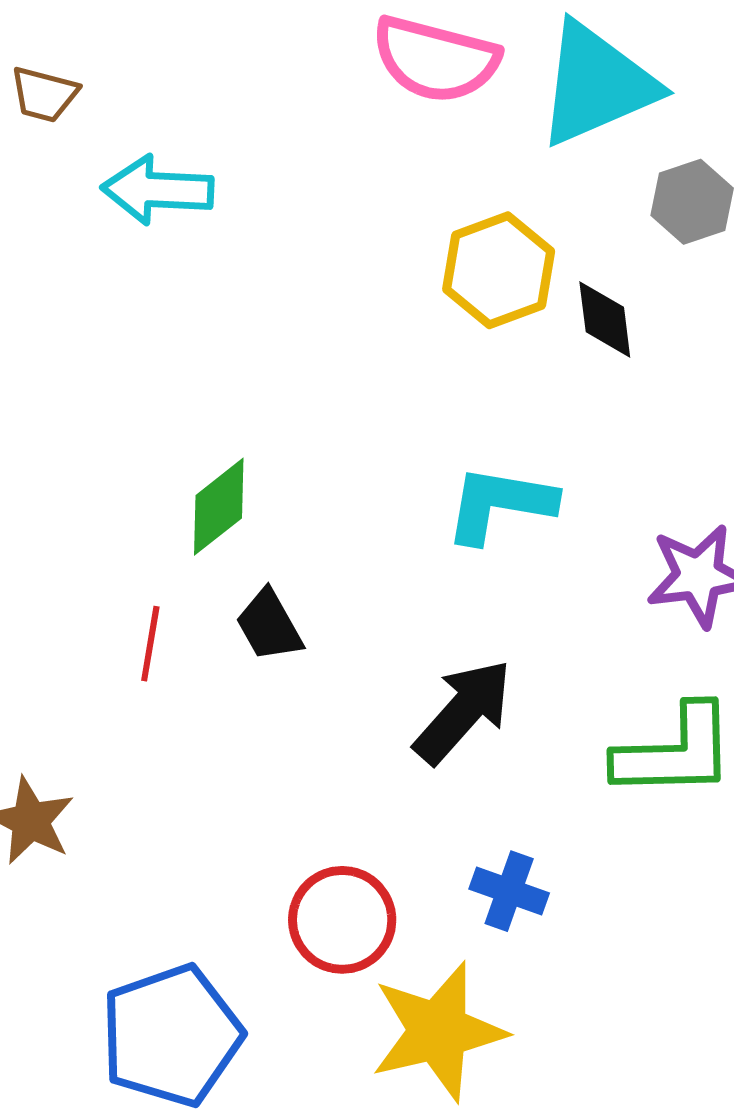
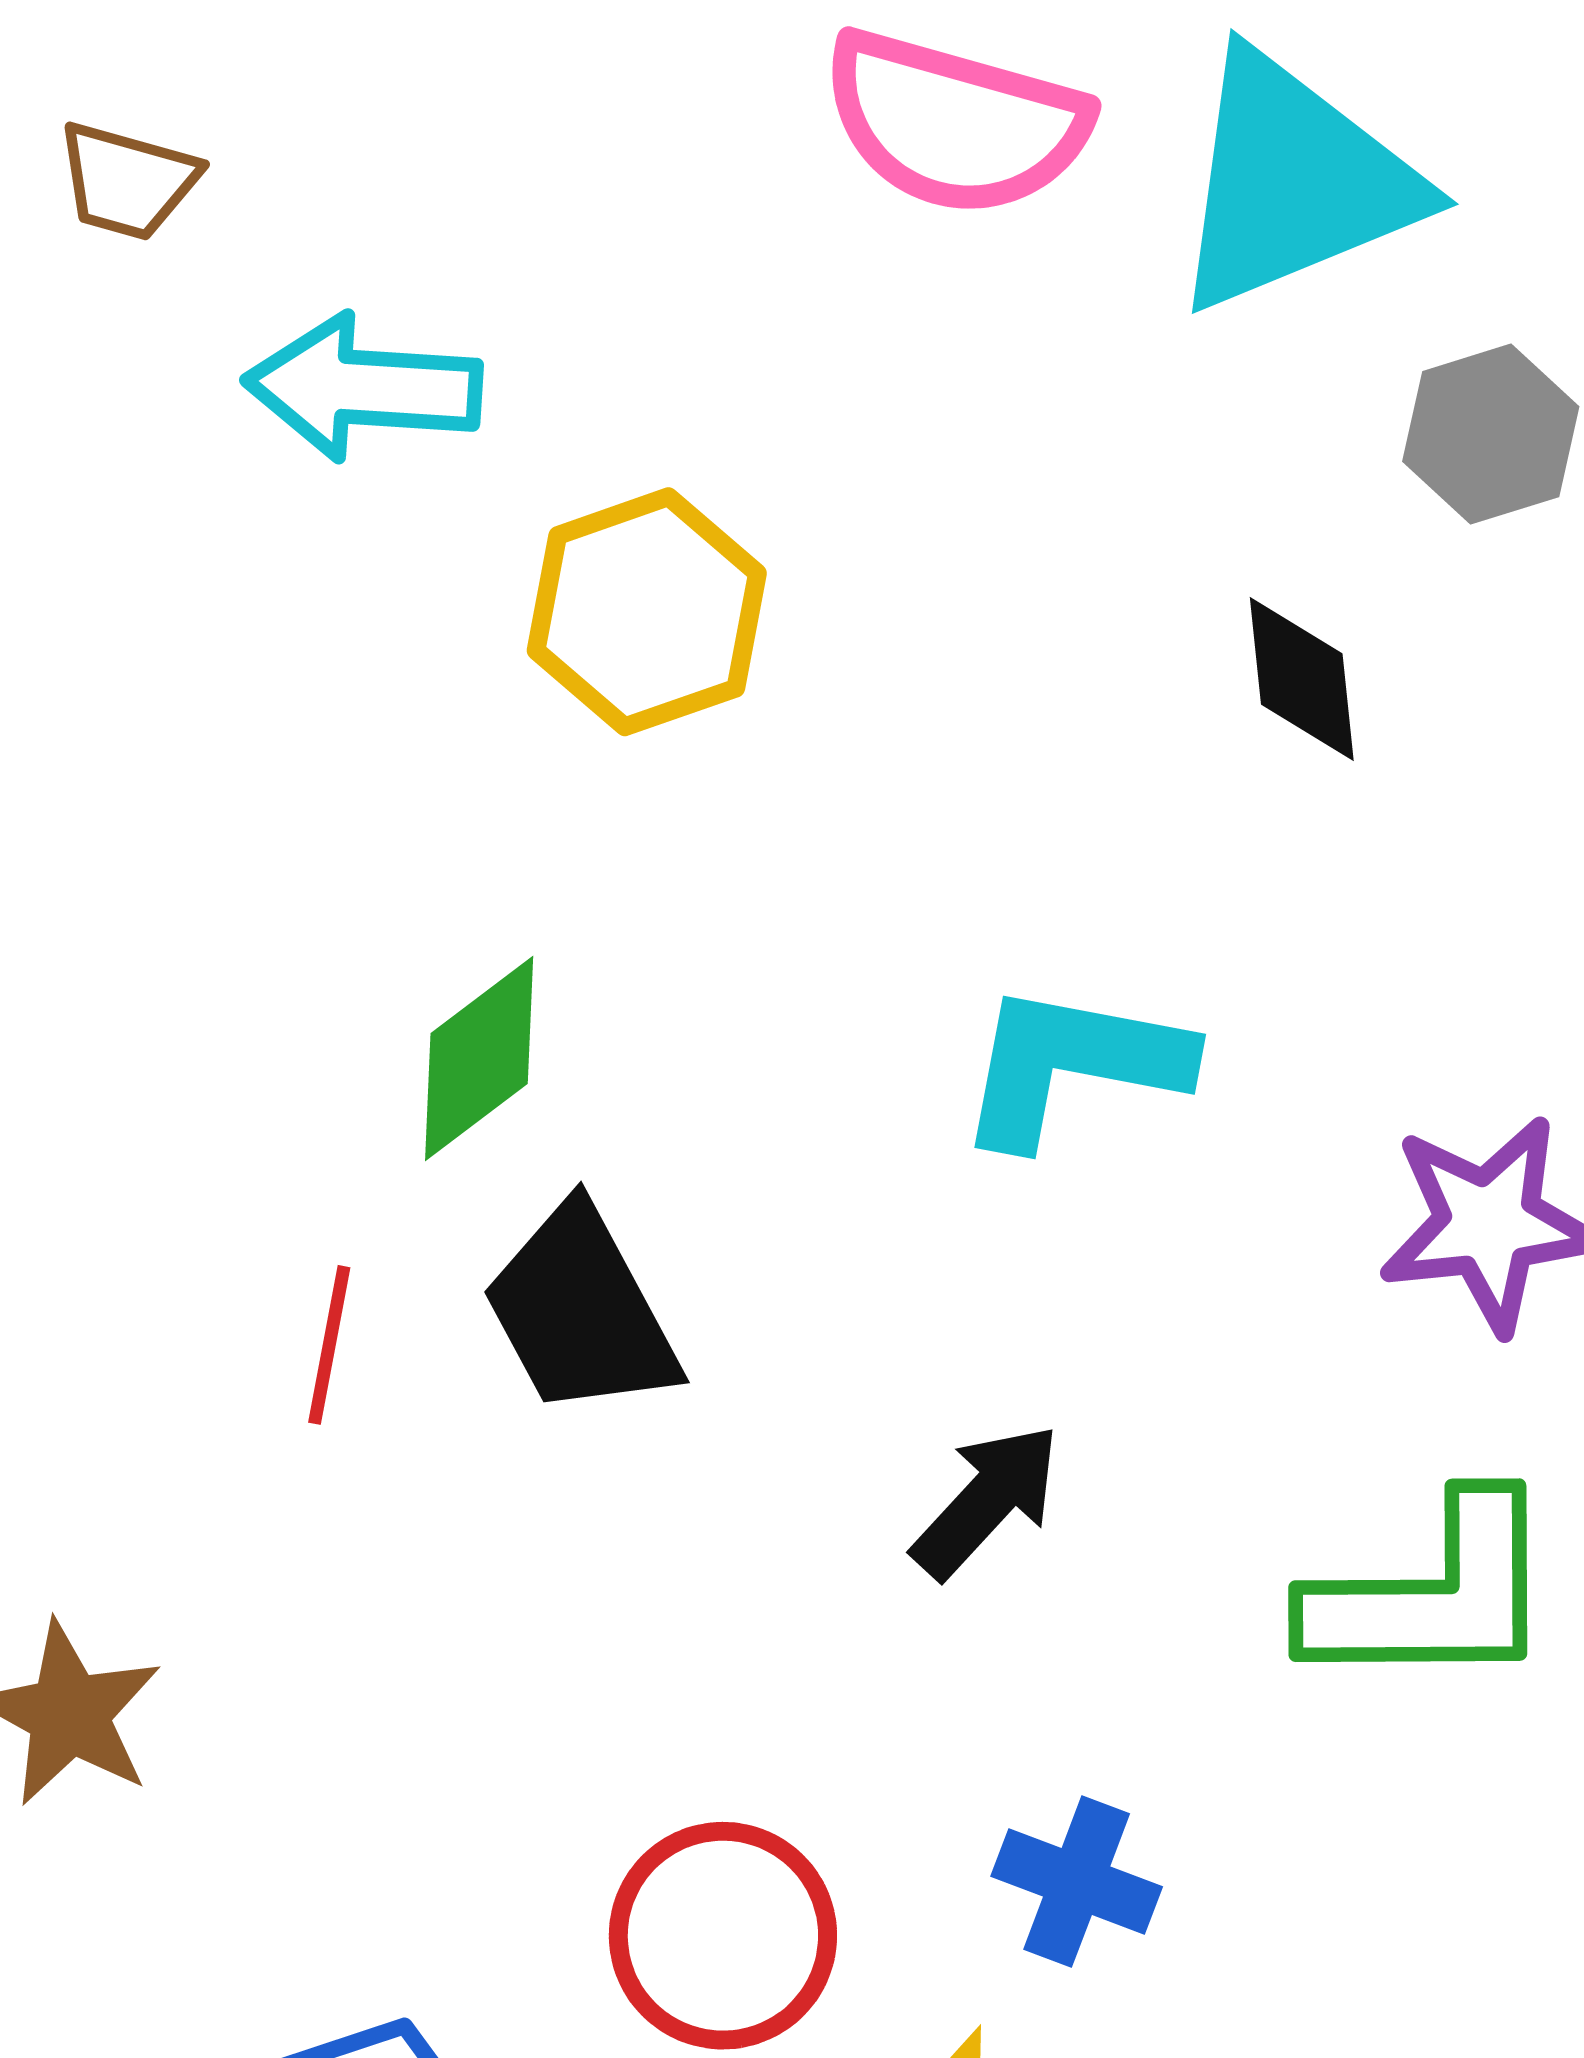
yellow hexagon: (499, 270) -> (647, 612), moved
black trapezoid: (269, 625) -> (581, 1311), size x1.4
black arrow: (463, 712) -> (987, 1501), size x0.7

